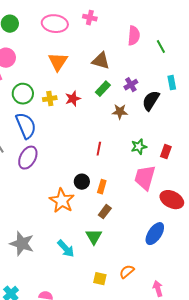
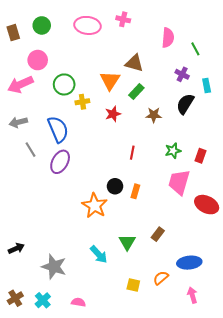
orange triangle: (58, 62) -> (110, 80), moved
purple cross: (131, 85) -> (182, 74), moved, turned -32
green circle: (23, 94) -> (64, 84), moved
red star: (73, 99) -> (113, 114), moved
brown rectangle: (105, 212) -> (158, 234), moved
blue ellipse: (155, 234) -> (189, 263), moved, turned 50
gray star: (22, 244) -> (54, 267), moved

